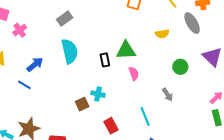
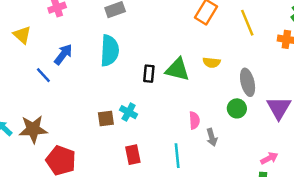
gray ellipse: (192, 23) -> (248, 82), moved
yellow semicircle: (162, 34) -> (212, 62), moved
blue arrow: (35, 65) -> (63, 54), turned -30
pink semicircle: (134, 74) -> (194, 120), moved

